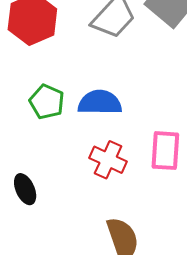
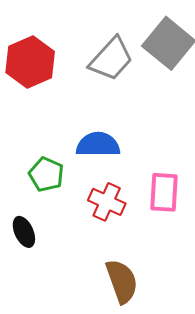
green pentagon: (47, 102) -> (46, 174), moved

